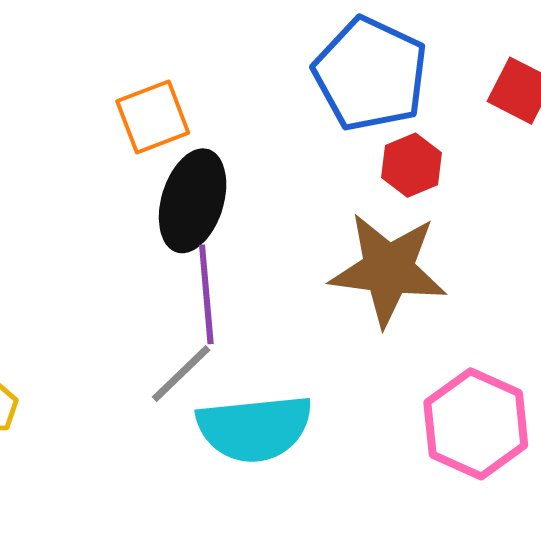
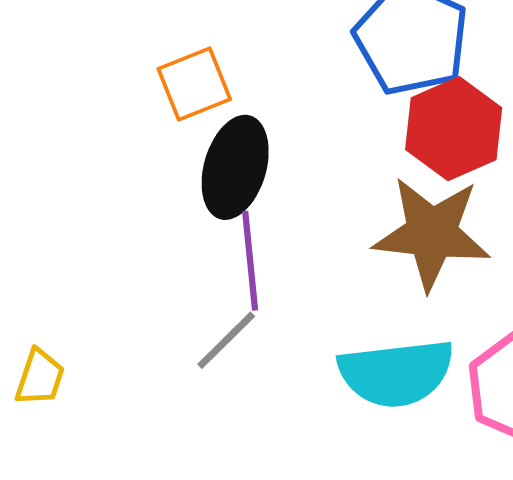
red hexagon: (412, 165) -> (454, 129), size x1.6
cyan semicircle: (255, 428) -> (396, 373), moved

